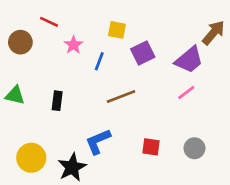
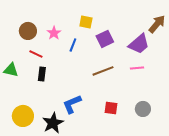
red line: (49, 22) -> (36, 54), moved
brown circle: (20, 42) -> (28, 31), moved
pink line: (186, 92) -> (137, 68), turned 32
brown line: (121, 97) -> (103, 71), moved

